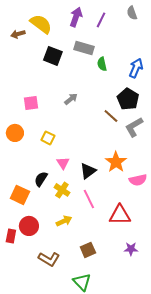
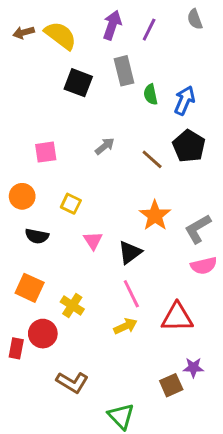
brown arrow: (18, 34) -> (24, 32), moved
gray rectangle: (84, 48) -> (124, 71), turned 60
blue arrow: (136, 68) -> (184, 100), moved
brown line: (111, 116) -> (152, 159), moved
gray L-shape: (134, 127) -> (198, 229), moved
orange star: (116, 162) -> (155, 215), moved
black semicircle: (41, 179) -> (37, 236), moved, turned -112
yellow cross: (62, 190) -> (72, 306), moved
yellow arrow: (64, 221) -> (125, 326), moved
brown square: (88, 250) -> (171, 385), moved

